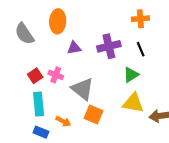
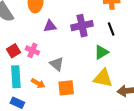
gray triangle: (83, 89) -> (57, 64), size x0.7
orange square: (94, 115) -> (66, 88), turned -30
orange arrow: (63, 121) -> (38, 83), moved

